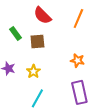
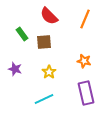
yellow star: (33, 71) -> (49, 72), moved
cyan line: (37, 98) -> (44, 99), turned 36

